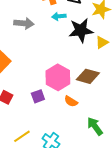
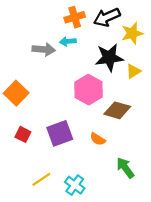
cyan arrow: (59, 16) -> (68, 41), moved
pink hexagon: (58, 77) -> (88, 90), moved
purple square: (38, 96) -> (60, 133), size x1.6

